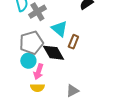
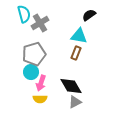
cyan triangle: (59, 29) -> (79, 36), moved, turned -30
black diamond: (53, 53) -> (71, 86), moved

